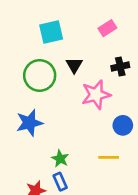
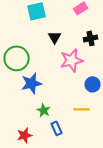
green circle: (40, 75) -> (17, 58), moved
blue star: (29, 123) -> (32, 83), moved
blue rectangle: (60, 182) -> (57, 128), moved

